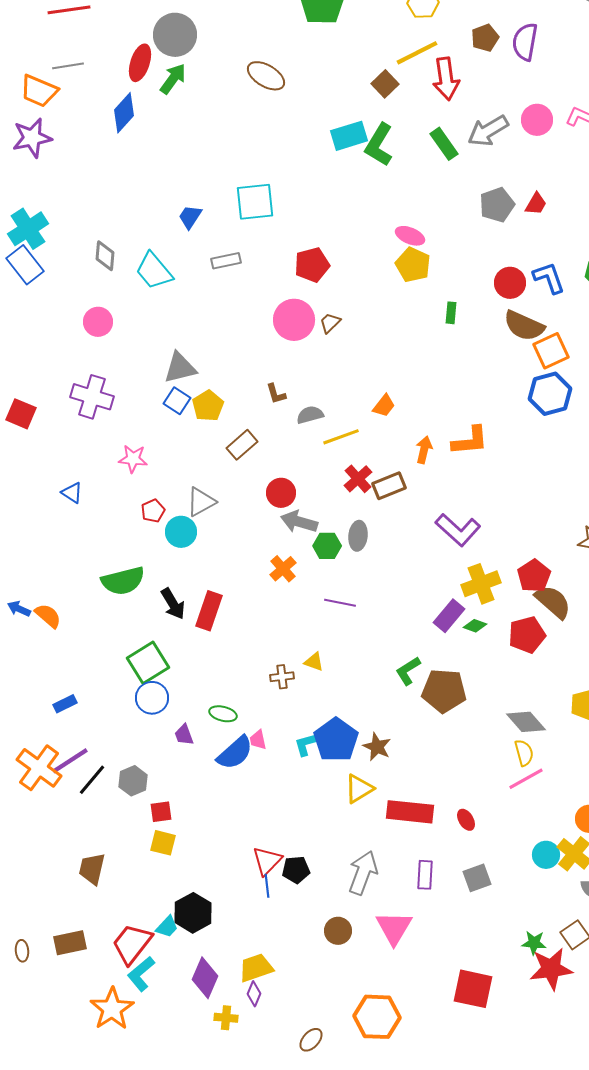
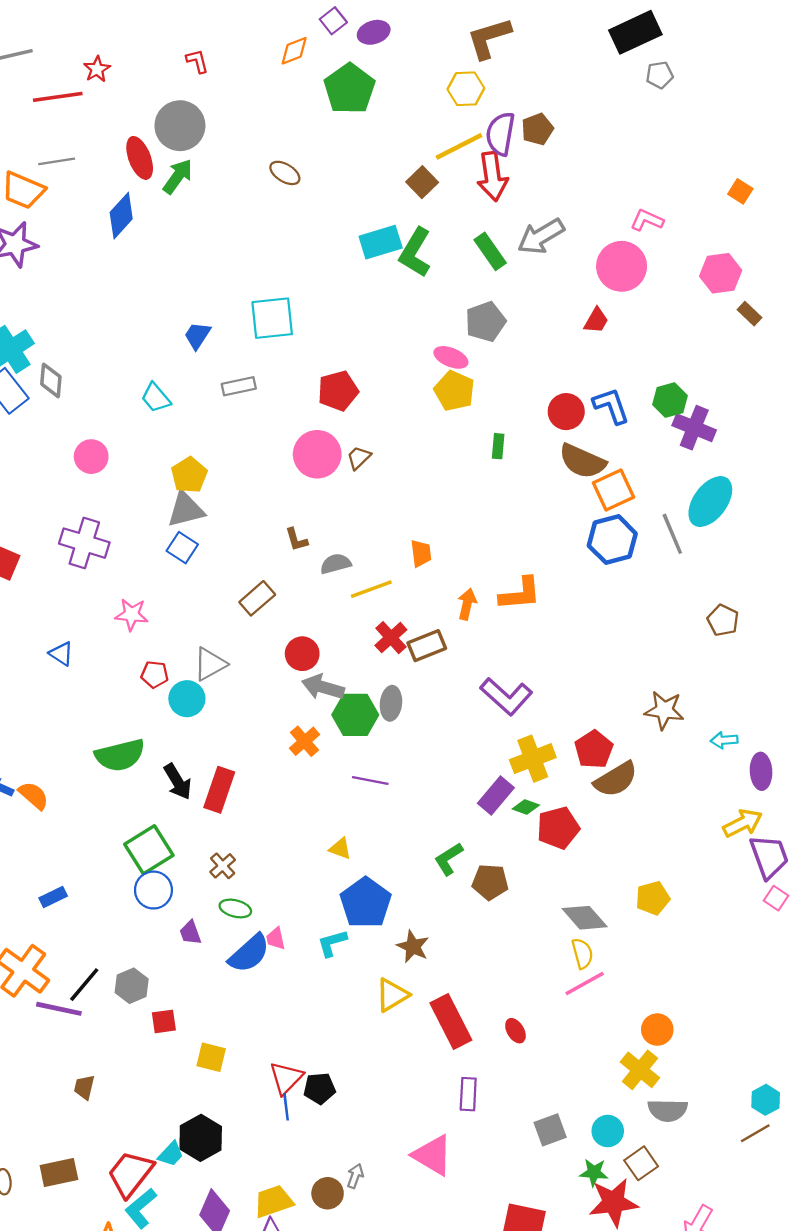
purple semicircle: (525, 42) -> (500, 134), moved
red ellipse: (140, 63) -> (140, 158), turned -39
brown ellipse: (266, 76) -> (285, 173), size x0.7
pink circle: (537, 120) -> (622, 266), moved, size x1.4
gray pentagon: (497, 205) -> (485, 322), moved
gray diamond: (105, 256) -> (51, 380), moved
cyan trapezoid: (154, 271) -> (156, 398), size x0.7
yellow pentagon: (208, 406) -> (189, 475), moved
orange trapezoid: (384, 406) -> (421, 553), turned -45
red pentagon: (153, 511) -> (155, 674), turned 30
green hexagon: (327, 546) -> (355, 715), size x1.4
brown semicircle: (553, 602) -> (616, 779), turned 108
red pentagon: (527, 635) -> (558, 828), moved
brown cross: (282, 677) -> (223, 866), moved, turned -35
brown pentagon: (444, 691) -> (490, 882), size x0.7
blue pentagon: (336, 740) -> (366, 903), moved
purple line: (70, 761) -> (59, 1009), moved, turned 45
red rectangle: (410, 812) -> (451, 1021), turned 57
yellow square: (163, 843) -> (211, 1057), moved
cyan circle: (546, 855) -> (608, 1131), moved
brown trapezoid: (92, 869) -> (84, 1087), size x0.7
gray arrow: (363, 873) -> (355, 1176), moved, size x0.5
gray square: (477, 878) -> (550, 1130), moved
pink triangle: (394, 928) -> (432, 1155), turned -30
brown circle: (338, 931) -> (328, 1193), moved

